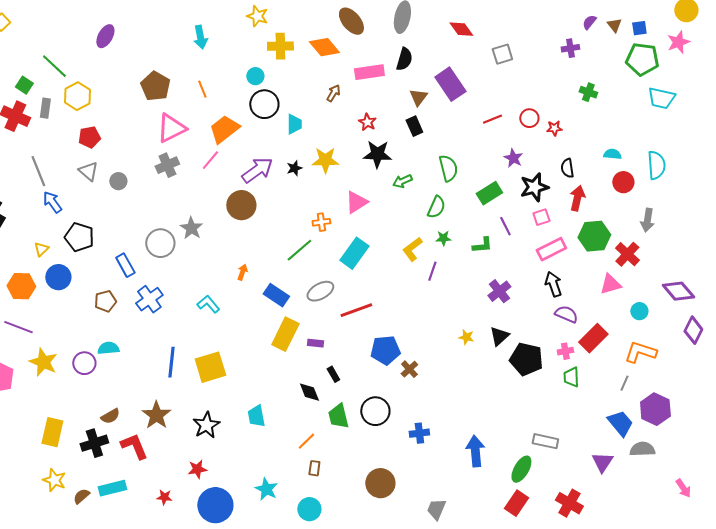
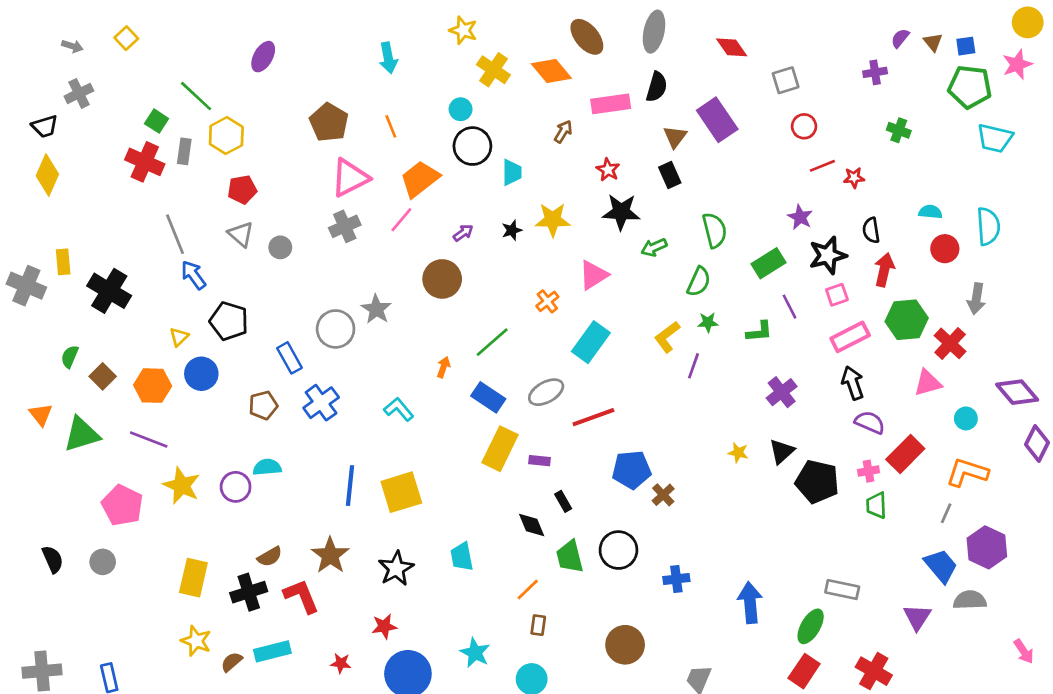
yellow cross: (280, 46) -> (493, 70), turned 35
red circle: (529, 118) -> (804, 126), moved
red line: (492, 119) -> (822, 166), moved
purple arrow: (257, 170) -> (463, 233), size x0.5
orange cross: (321, 222) -> (547, 301), turned -30
green line: (299, 250) -> (492, 342), moved

